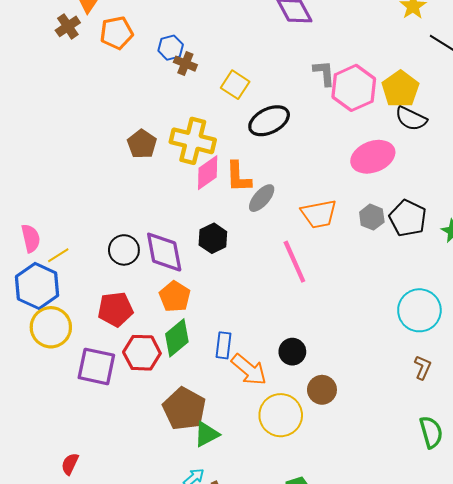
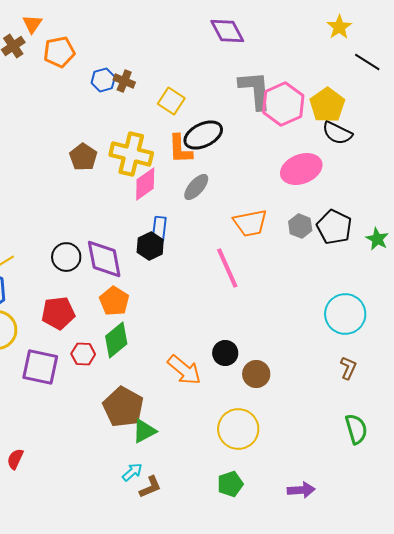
blue hexagon: (171, 48) -> (103, 80), moved
gray L-shape: (324, 73) -> (255, 90), size x1.6
orange L-shape: (238, 177) -> (180, 149), moved
gray ellipse: (262, 198) -> (196, 187), moved
blue rectangle: (223, 345) -> (159, 229), moved
red hexagon: (142, 353) -> (83, 354), size x0.7
brown circle: (322, 390) -> (256, 374), moved
yellow circle: (281, 415) -> (238, 429), moved

